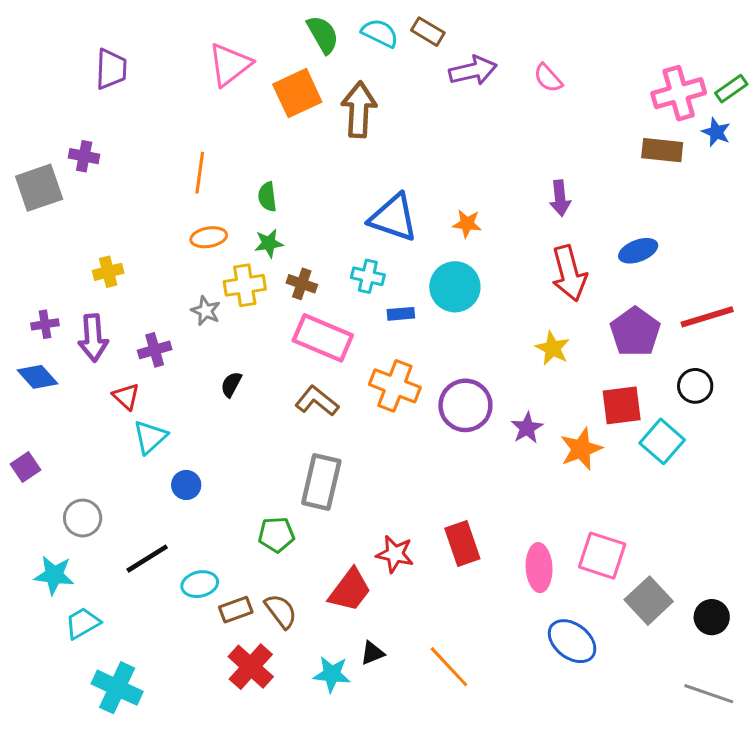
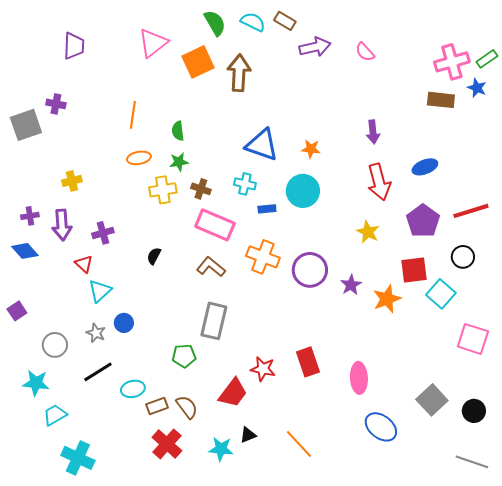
gray star: (206, 311) -> (96, 333), moved
pink square: (602, 556) -> (473, 339), moved

